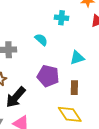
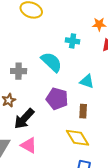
cyan semicircle: (41, 40) -> (51, 62), size x1.6
cyan triangle: (77, 58) -> (87, 81), turned 35

